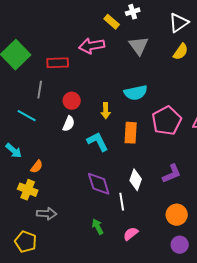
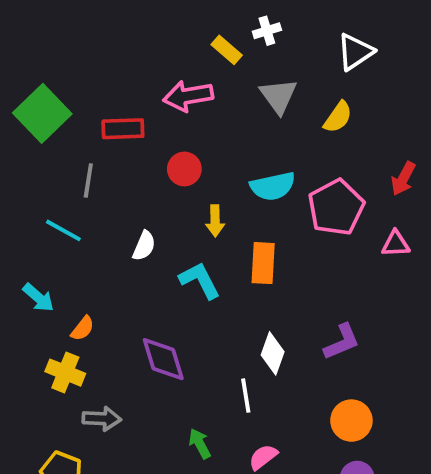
yellow semicircle: (181, 52) -> (338, 117), moved
red circle: (72, 101) -> (184, 169), moved
pink pentagon: (167, 121) -> (336, 207), moved
purple diamond: (99, 184) -> (163, 359), moved

